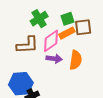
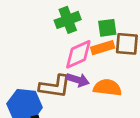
brown L-shape: (27, 45) -> (55, 86), moved
orange semicircle: (76, 60) -> (107, 88), turned -102

